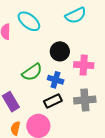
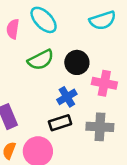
green semicircle: (32, 72) -> (41, 60), moved
blue cross: (56, 80) -> (67, 97), turned 35

